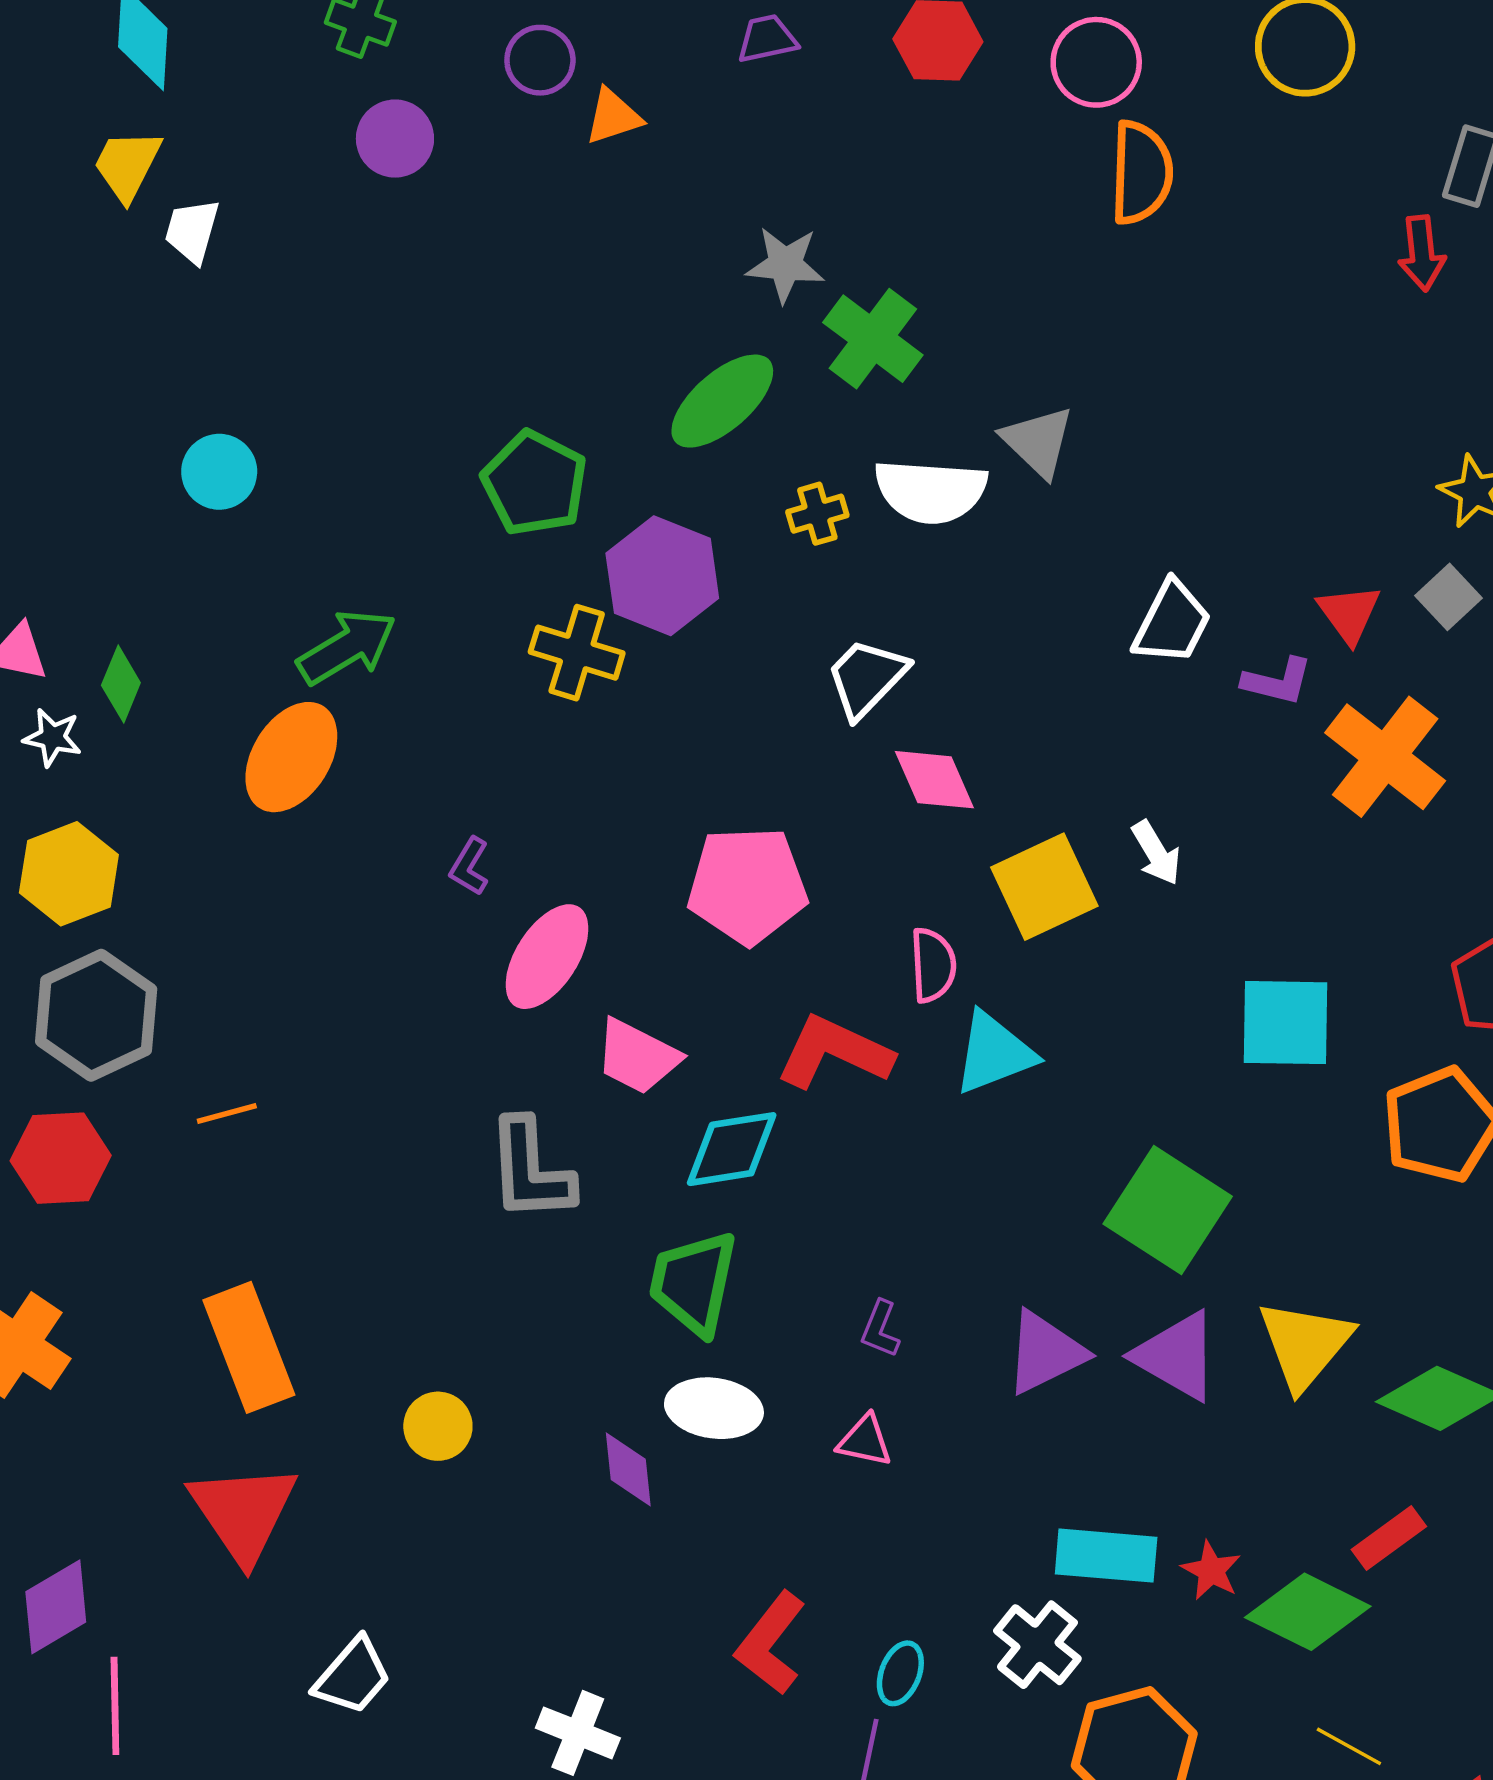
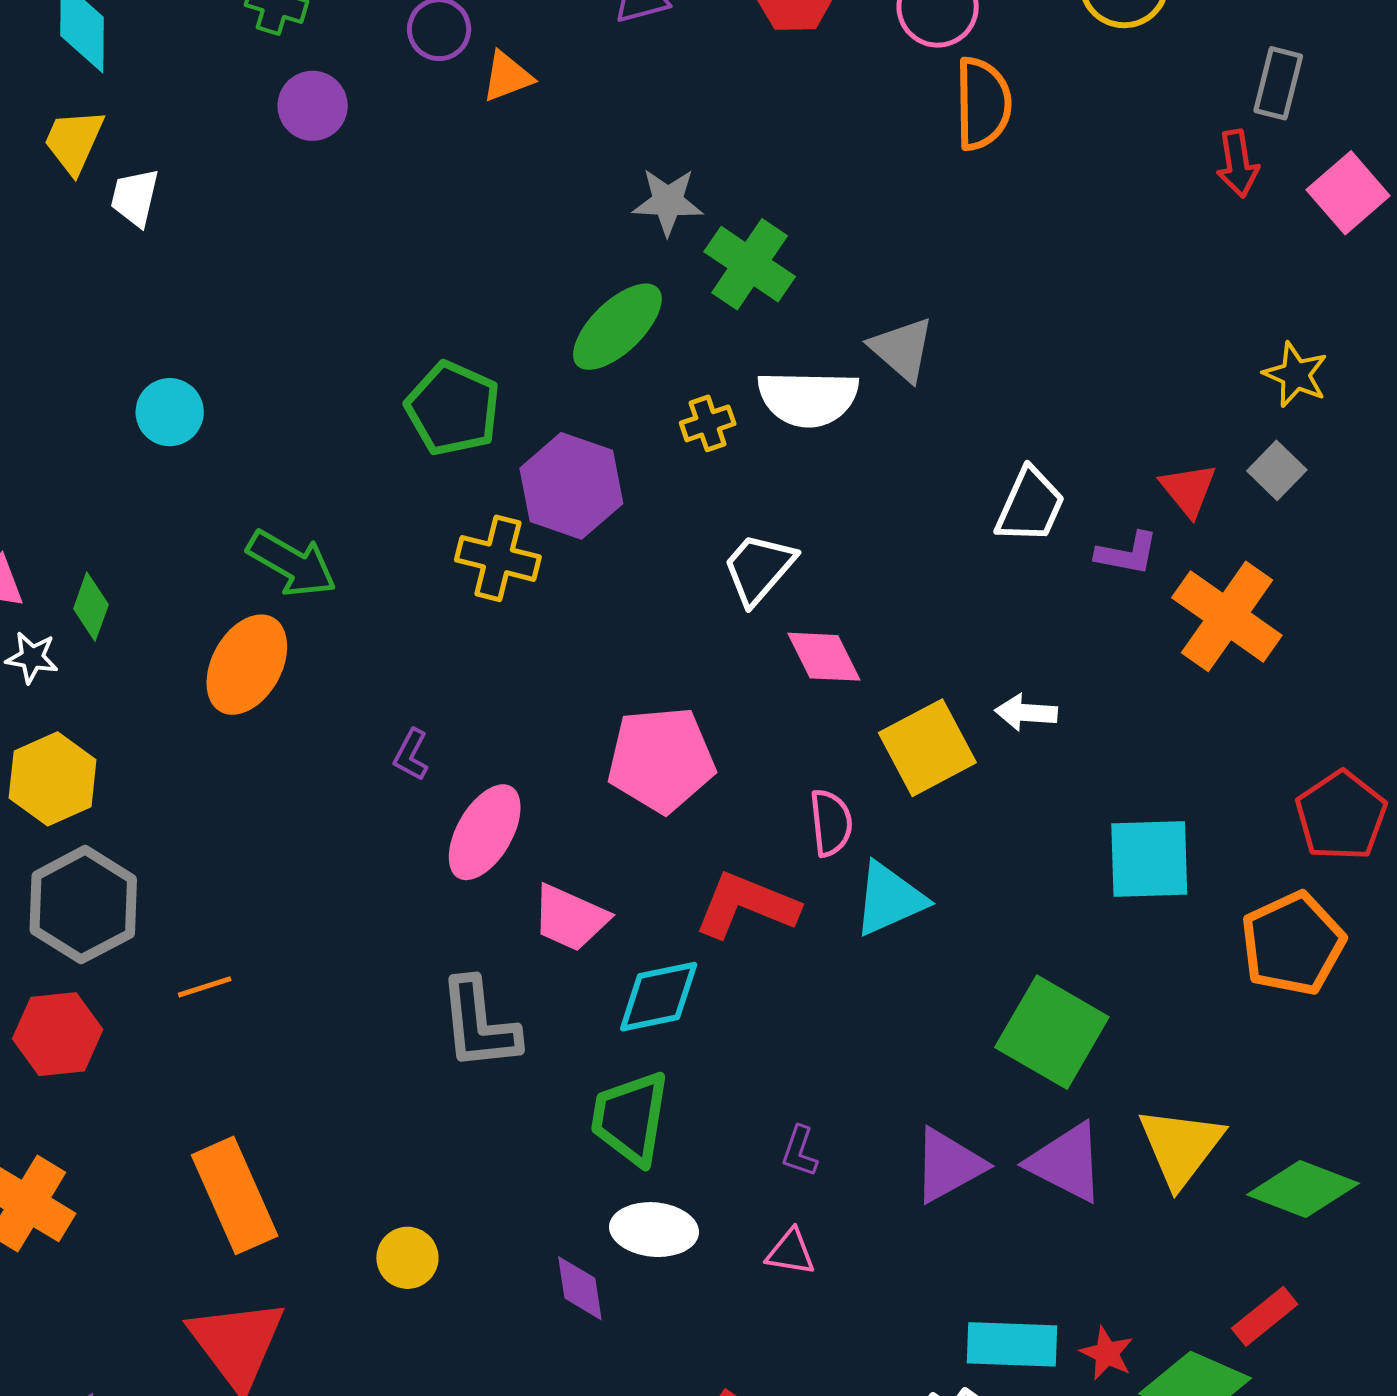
green arrow: (347, 647) -> (292, 563), turned 64
white arrow: (1156, 853) -> (1026, 713), turned 128

